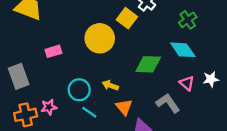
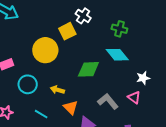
yellow square: (127, 18) -> (67, 31), turned 30
green cross: (188, 20) -> (119, 29), turned -35
pink triangle: (187, 83) -> (134, 98), moved
cyan circle: (79, 90) -> (28, 84), moved

